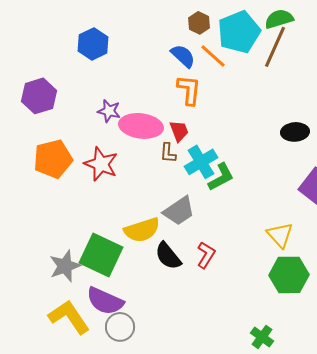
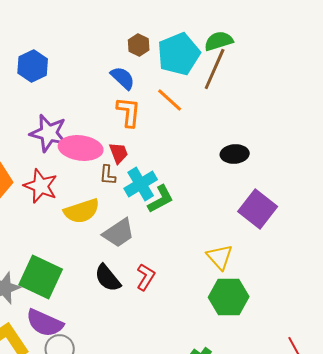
orange line: (213, 56) -> (170, 100), moved
purple star: (109, 111) -> (49, 133), size x1.6
yellow semicircle: (142, 230) -> (82, 211), moved

